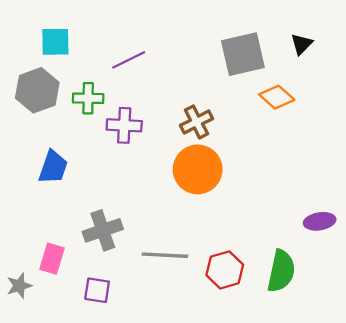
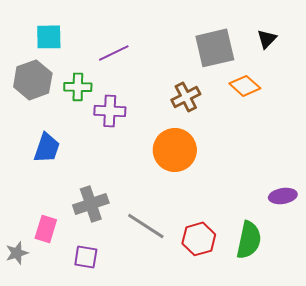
brown cross: (197, 122) -> (186, 97), moved
gray line: (165, 255) -> (146, 226), turned 30

